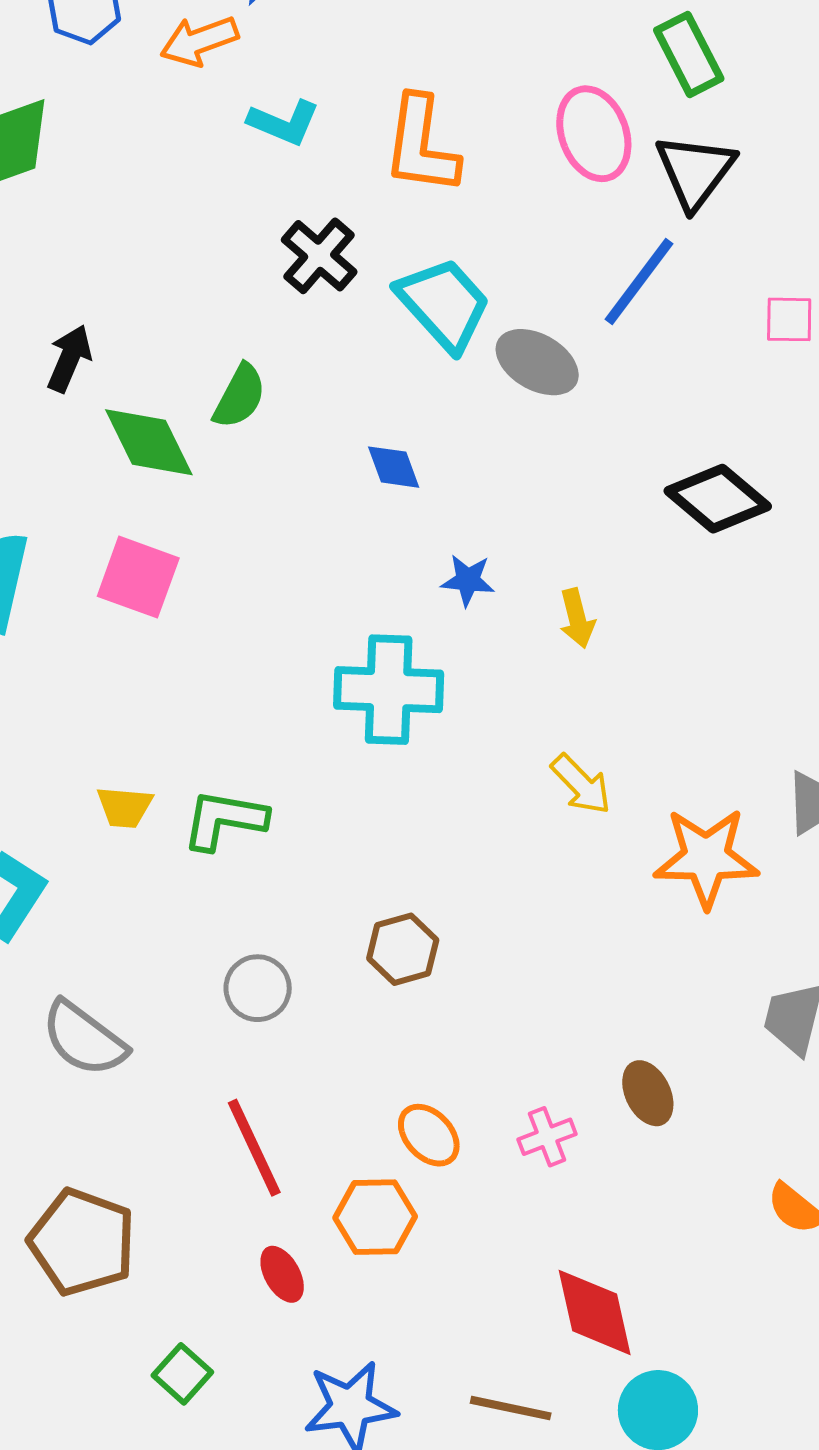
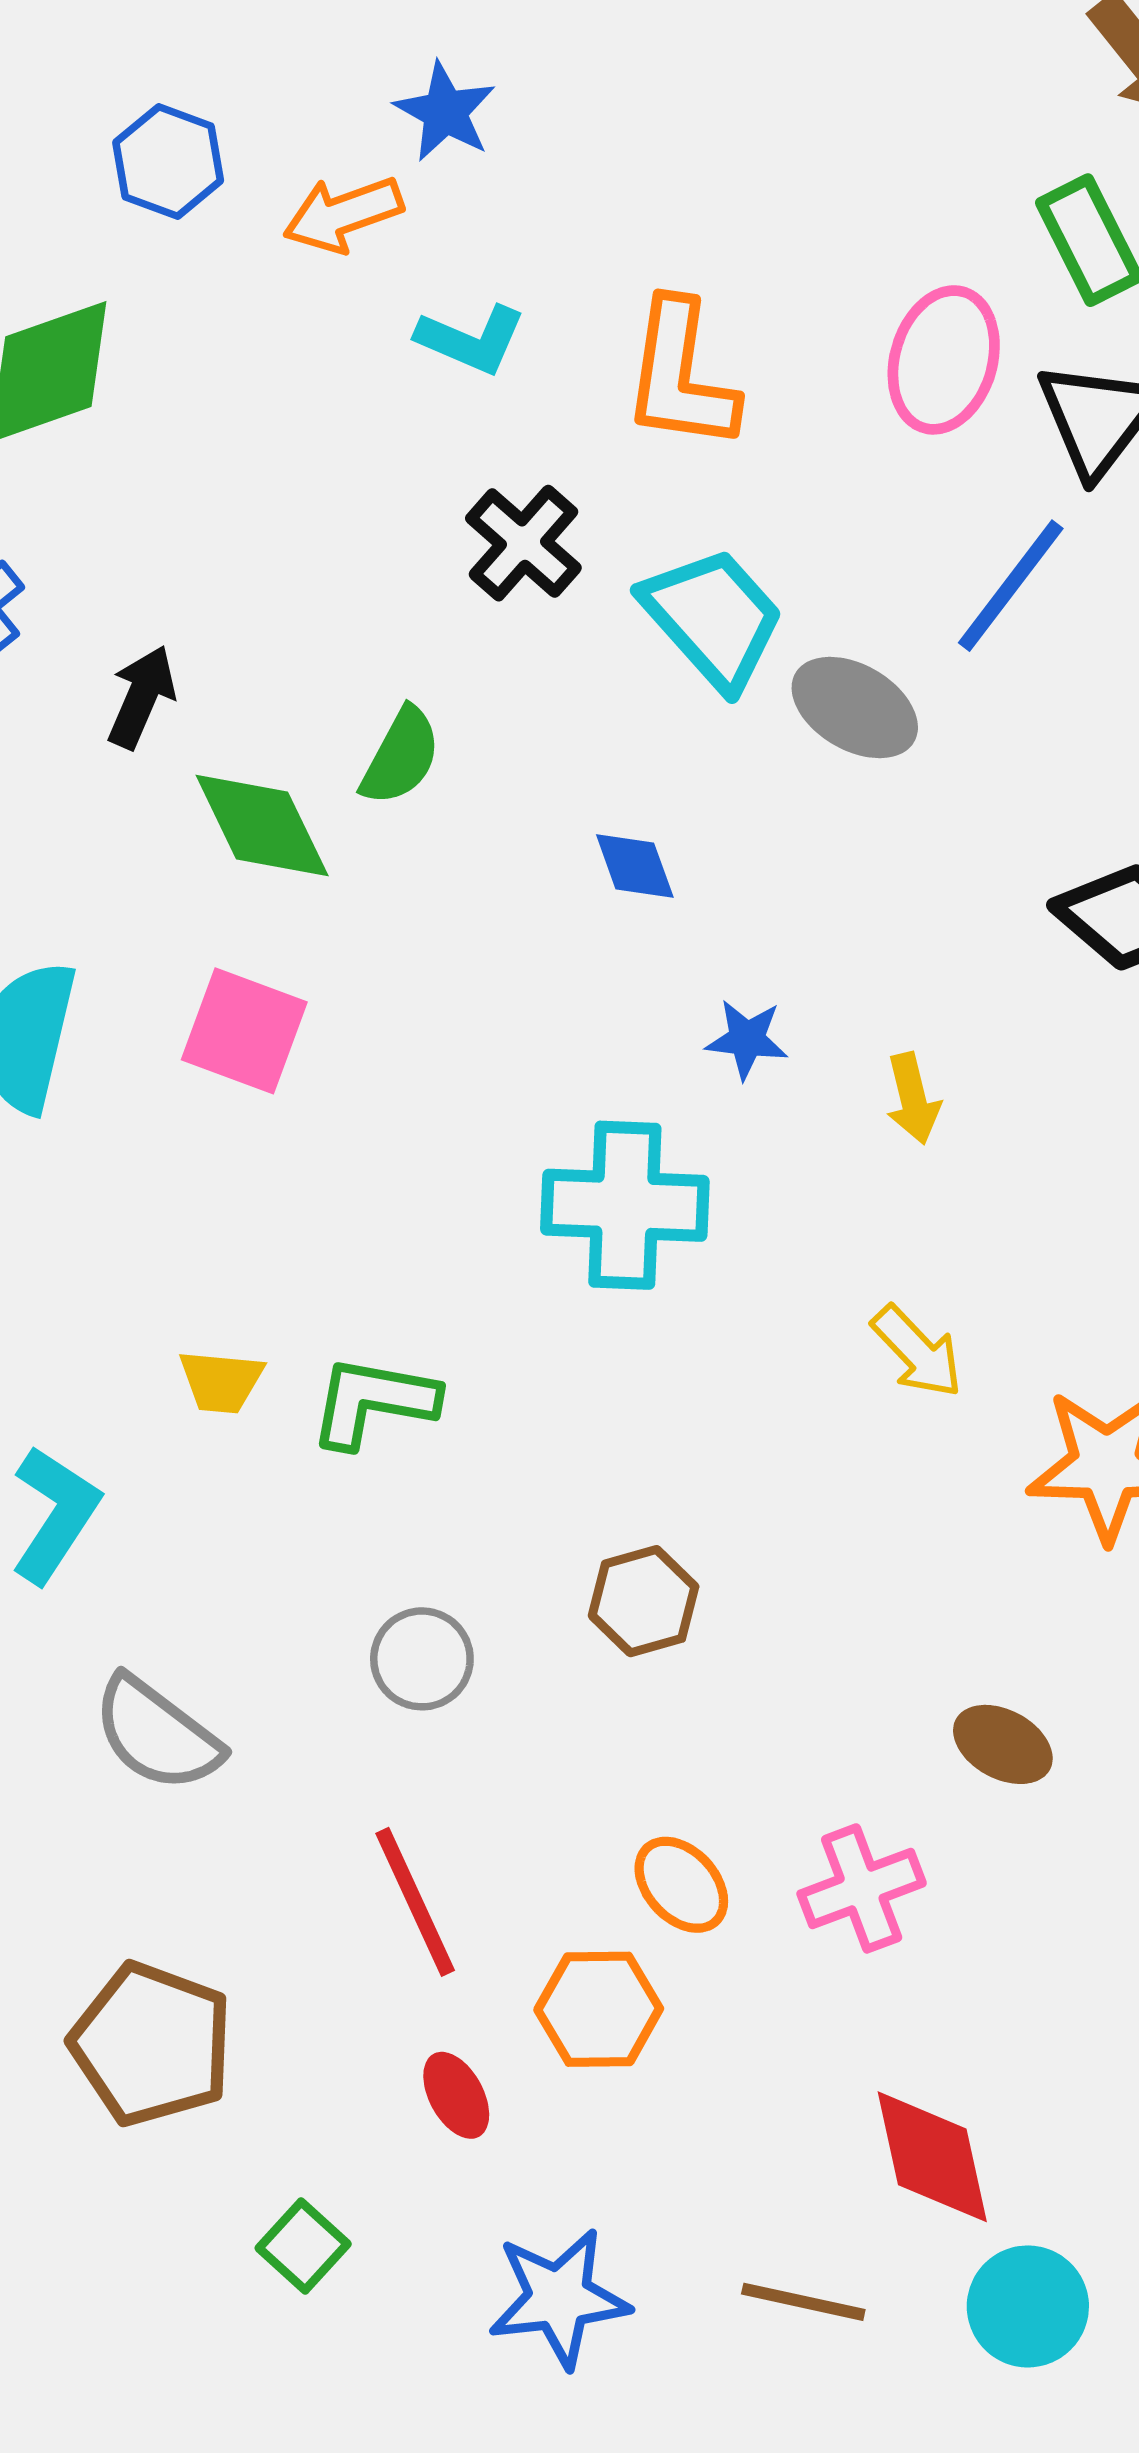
pink ellipse: (594, 134) -> (944, 360), turned 36
brown ellipse: (648, 1093) -> (1003, 1744), moved, turned -36
pink cross: (547, 1137) -> (862, 1888), size x1.4

